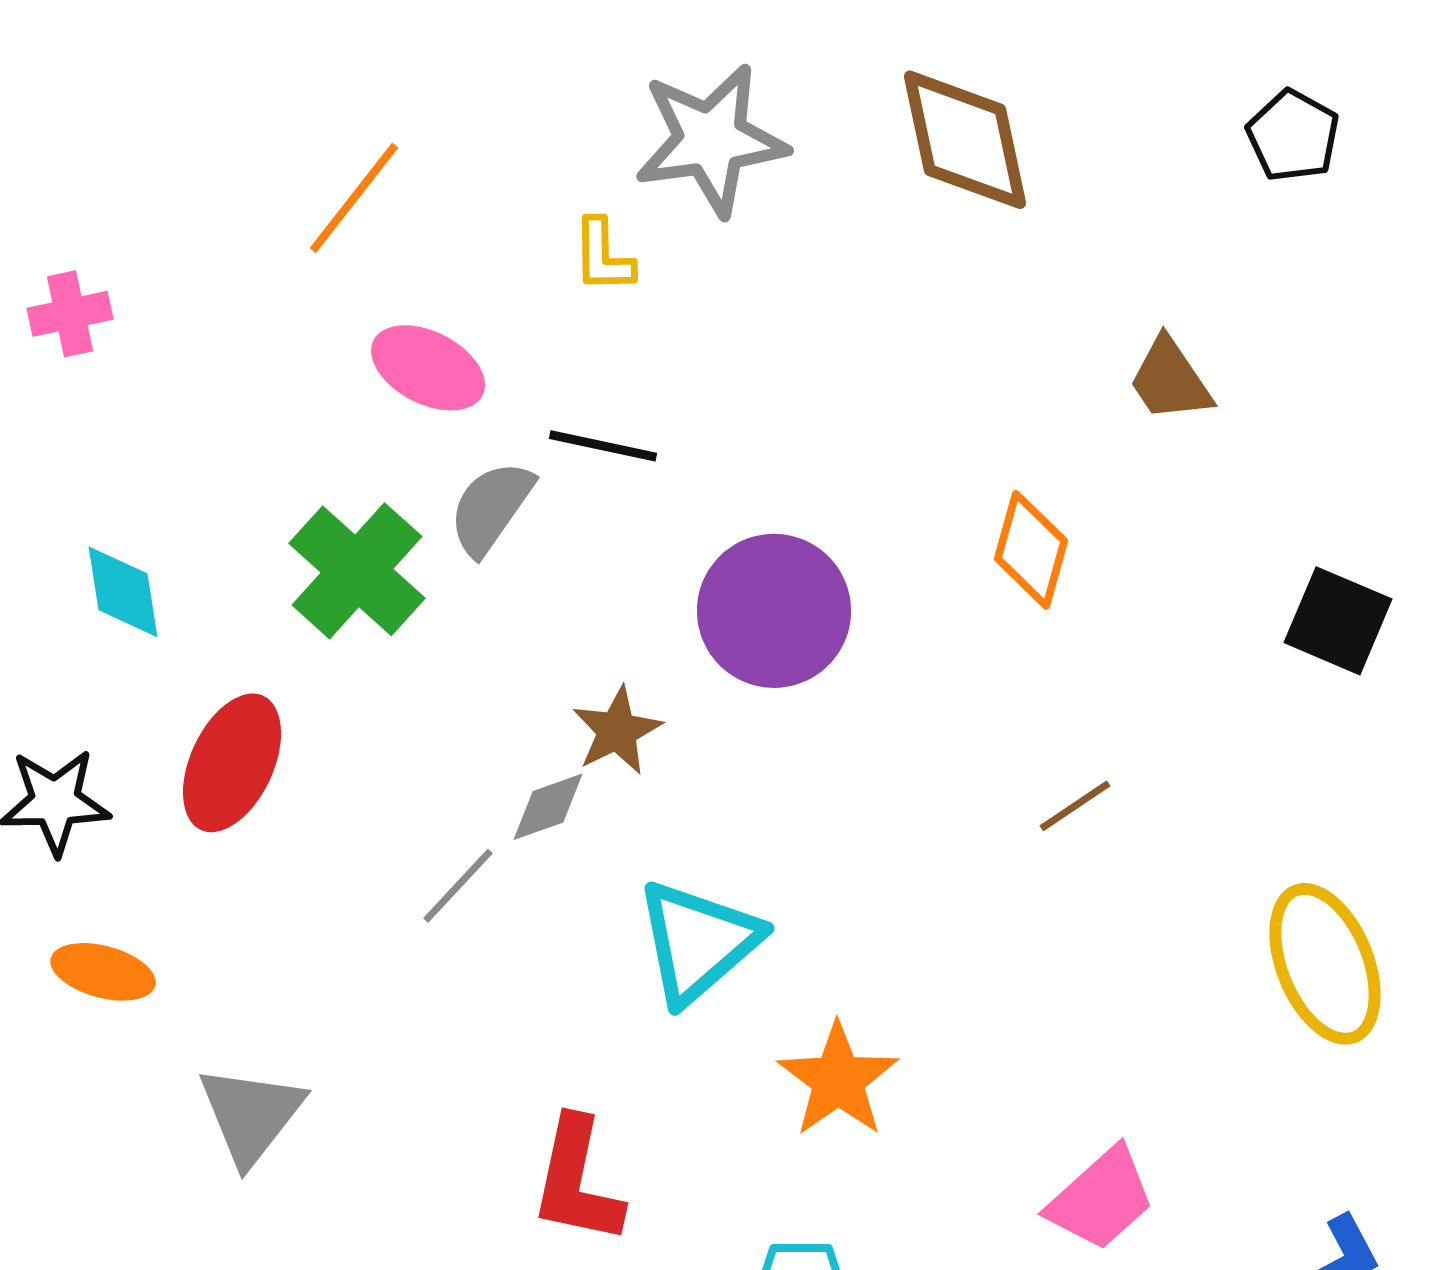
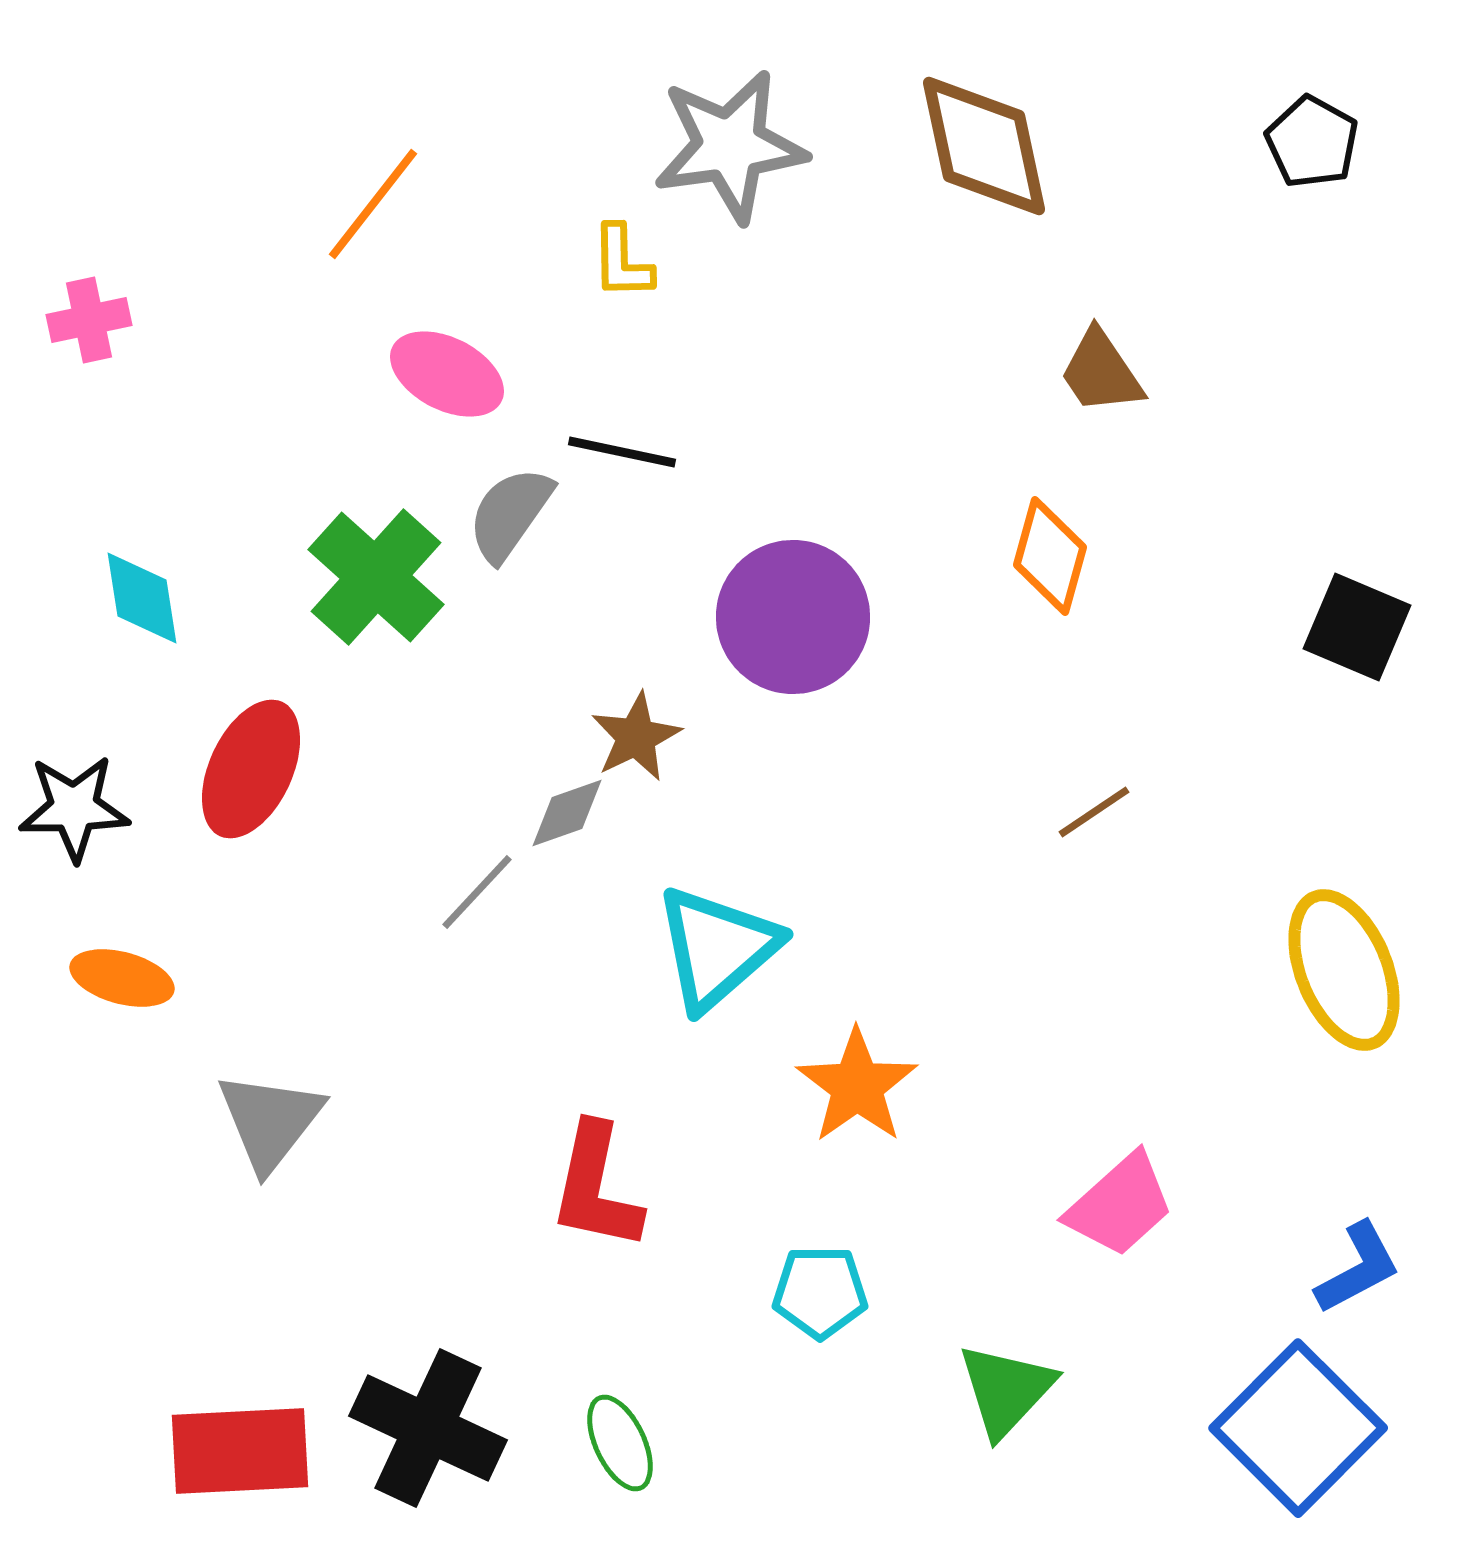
brown trapezoid: (1170, 380) -> (1101, 372), moved

